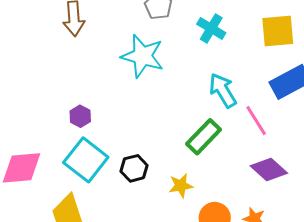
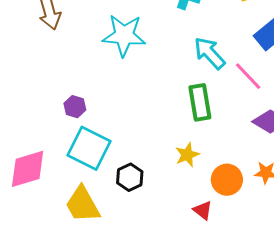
green rectangle: (204, 137) -> (200, 102), turned -42
black hexagon: (134, 168) -> (130, 177), moved

